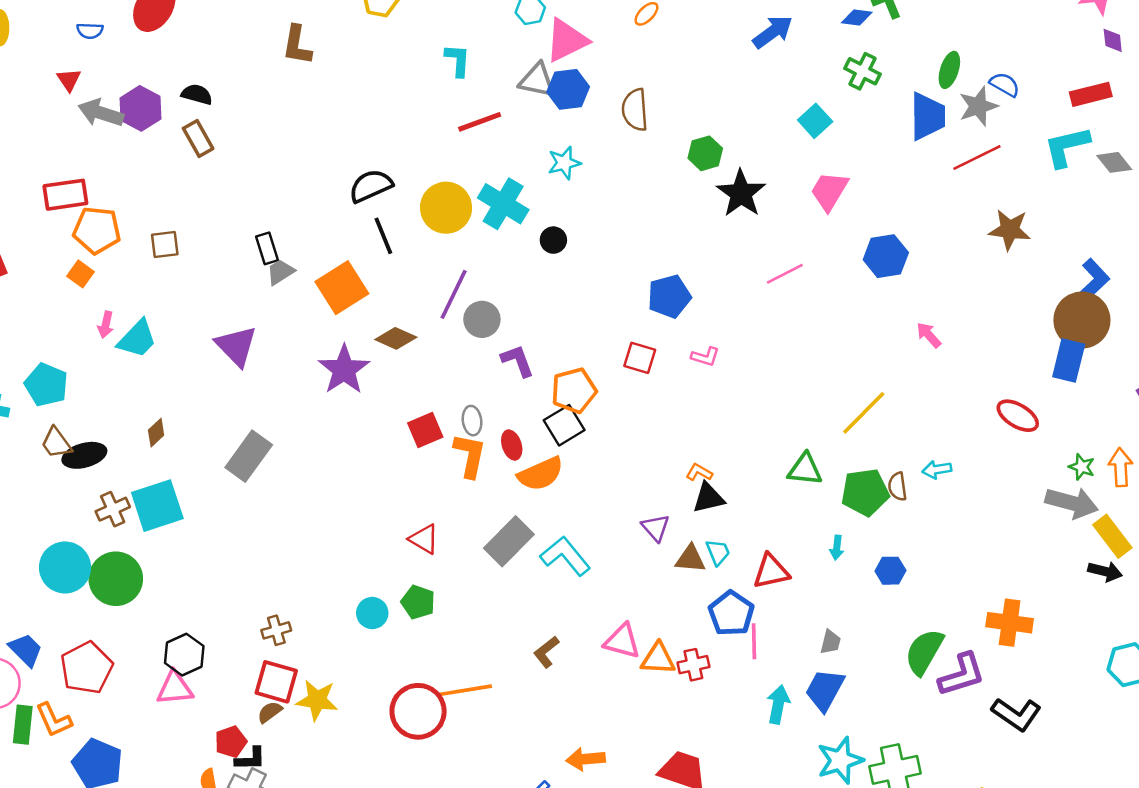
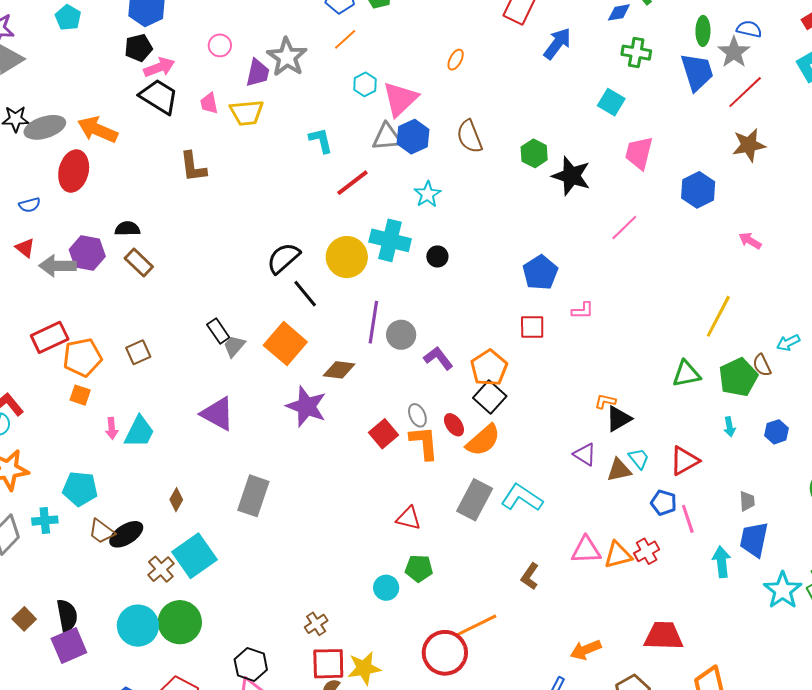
brown star: (1010, 230) -> (749, 145), moved
blue pentagon: (731, 613) -> (664, 503), size x0.7

